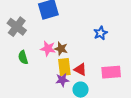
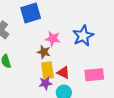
blue star: (101, 33) -> (83, 36), size x1.5
pink star: (48, 49) -> (53, 39), moved

